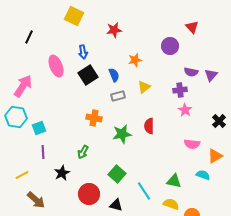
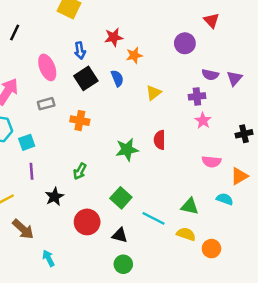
red star: (114, 30) -> (114, 37), moved
orange star: (135, 60) -> (134, 55), moved
gray rectangle: (118, 96) -> (46, 104), moved
orange cross: (94, 118) -> (80, 121), moved
black cross: (219, 121) -> (244, 134), turned 32
cyan line: (144, 191) -> (153, 218), turned -30

